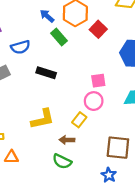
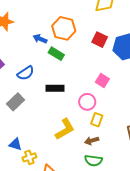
red square: (98, 29) -> (100, 40), moved
pink square: (98, 81) -> (102, 81), turned -32
pink circle: (94, 101) -> (87, 102), moved

